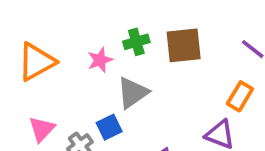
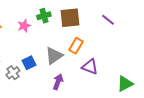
gray triangle: (133, 93) -> (54, 56), moved
orange rectangle: (240, 96) -> (76, 46), moved

